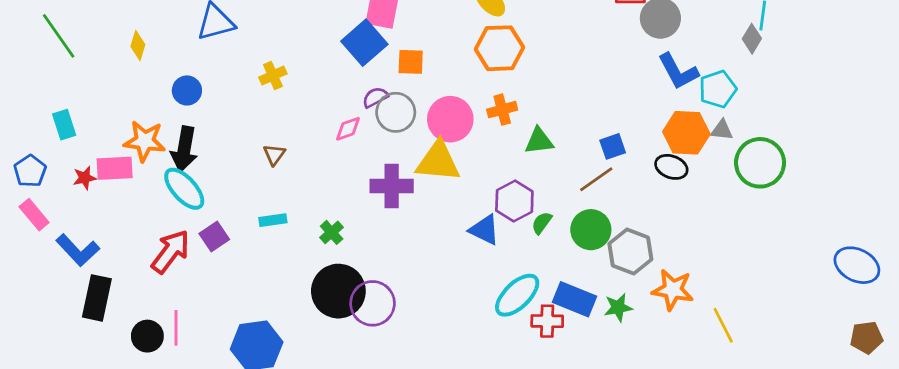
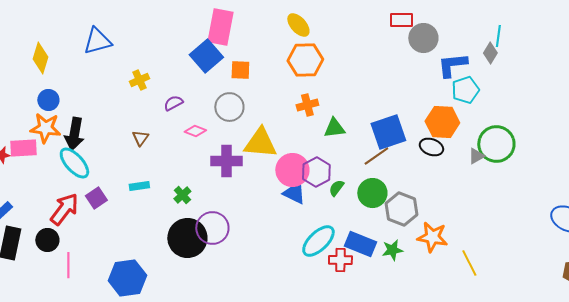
yellow diamond: (138, 45) -> (40, 58), size x1.4
blue L-shape: (678, 71) -> (452, 65), moved, turned 112
blue circle: (187, 90) -> (48, 100), moved
purple semicircle: (375, 97) -> (173, 103), moved
pink circle: (450, 119) -> (292, 170), moved
pink diamond: (348, 129) -> (195, 131), moved, turned 40
gray triangle: (722, 130) -> (476, 156), moved, turned -36
blue square: (613, 146) -> (388, 132), size x1.8
purple circle: (373, 303) -> (212, 228), moved
black circle: (147, 336) -> (47, 240), moved

